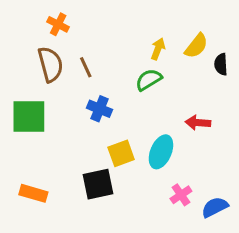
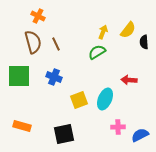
blue cross: (100, 109) -> (54, 77), moved
black square: (98, 184) -> (64, 134), moved
pink cross: (181, 195) -> (118, 127), turned 32

